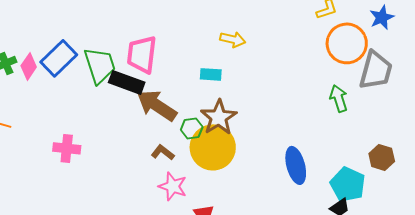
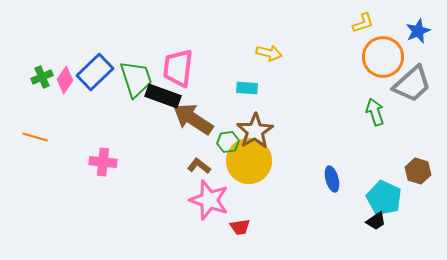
gray trapezoid: (376, 70) -> (412, 84), turned 33
blue ellipse: (296, 165) -> (332, 179), size x0.7
pink star: (173, 186) -> (209, 200), size x1.4

